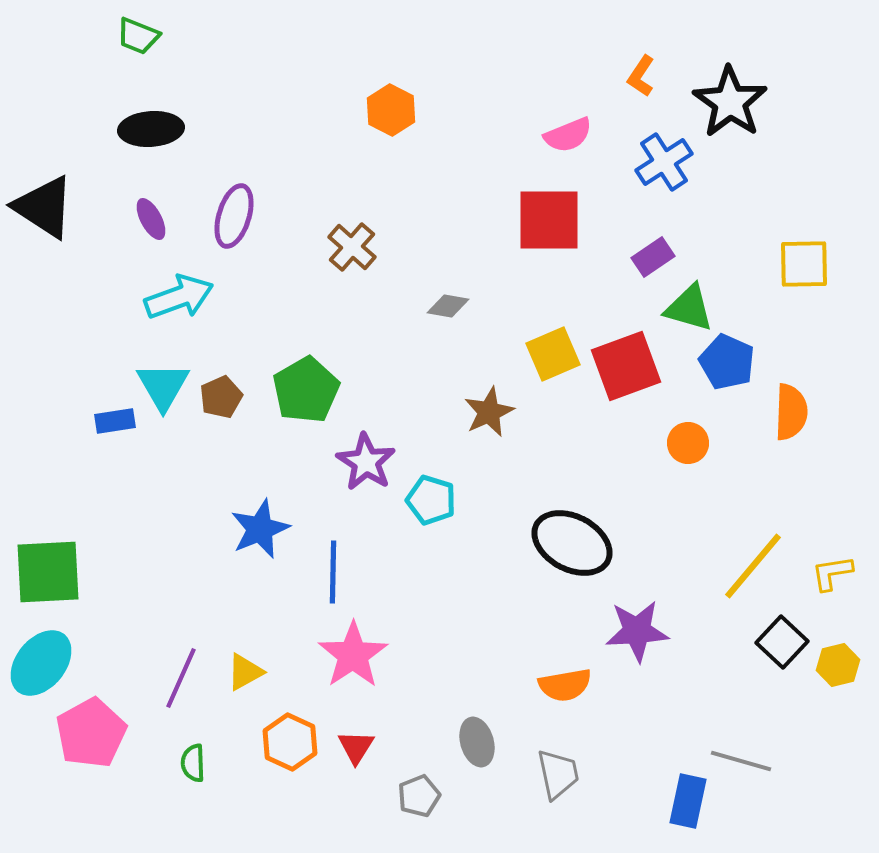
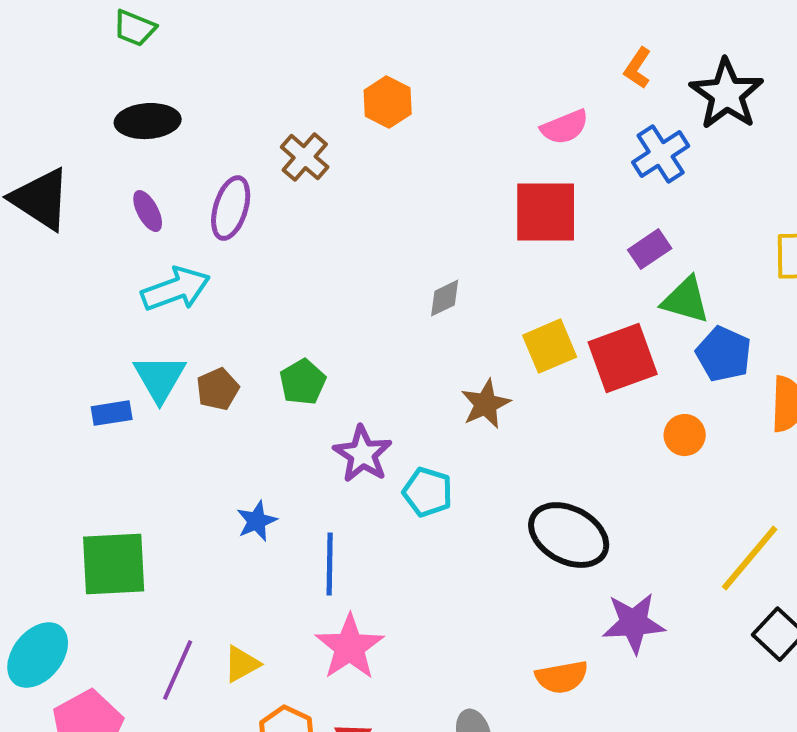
brown cross: (352, 247) -> (305, 157), moved
gray diamond: (448, 306) -> (445, 298), turned -36
green pentagon: (306, 390) -> (303, 382), size x0.7
blue star: (260, 529) -> (257, 521), size x0.7
green square: (48, 572) -> (114, 564), moved

